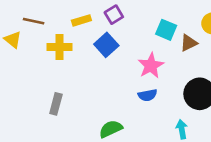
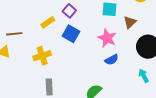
brown triangle: (189, 43) -> (130, 22), moved
yellow cross: (59, 47) -> (42, 56), moved

